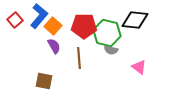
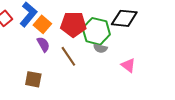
brown line: (79, 58) -> (68, 56), turned -30

